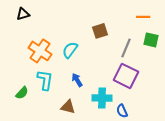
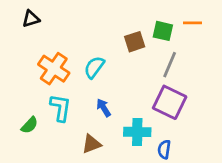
green square: (151, 40) -> (163, 31), moved
brown triangle: (68, 107) -> (91, 144), turned -35
blue semicircle: (122, 111) -> (164, 149), turned 32

